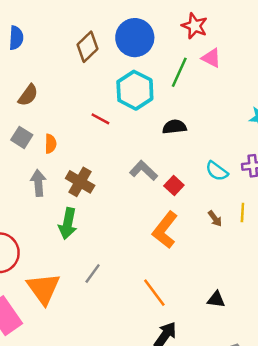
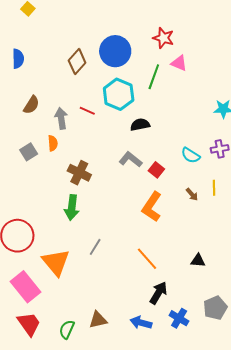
red line: (100, 119) -> (87, 111), moved
black semicircle: (174, 127) -> (140, 125), moved
gray square: (22, 137) -> (29, 152), moved, turned 30
gray arrow: (38, 183) -> (61, 118), moved

